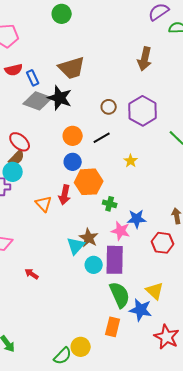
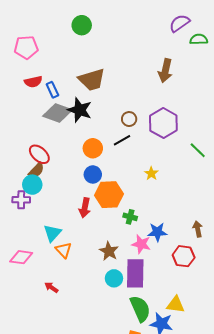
black line: (102, 138) -> (122, 140), moved
orange triangle: (44, 204) -> (64, 250), moved
cyan triangle: (76, 246) -> (52, 233), moved
yellow triangle: (155, 291) -> (175, 305), turned -36

